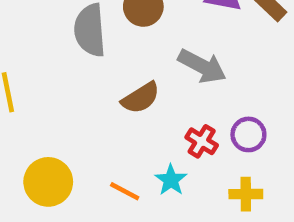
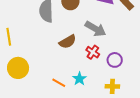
red cross: (202, 141) -> (93, 52), moved
yellow circle: (48, 182) -> (18, 68), moved

